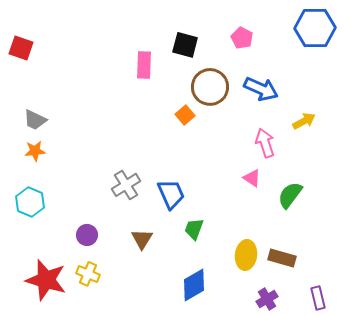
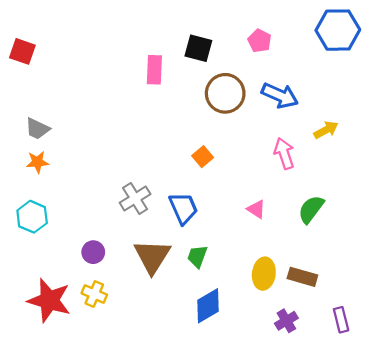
orange square: (185, 115) -> (203, 157), moved
pink triangle: (252, 178) -> (256, 209), moved
green trapezoid: (194, 229) -> (197, 256), moved
brown triangle: (142, 239) -> (152, 256), size x1.6

